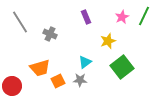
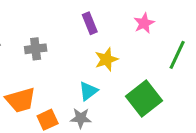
green line: (144, 16) -> (177, 55), moved
gray cross: (50, 34) -> (36, 49), turned -32
yellow star: (108, 41) -> (106, 59), moved

